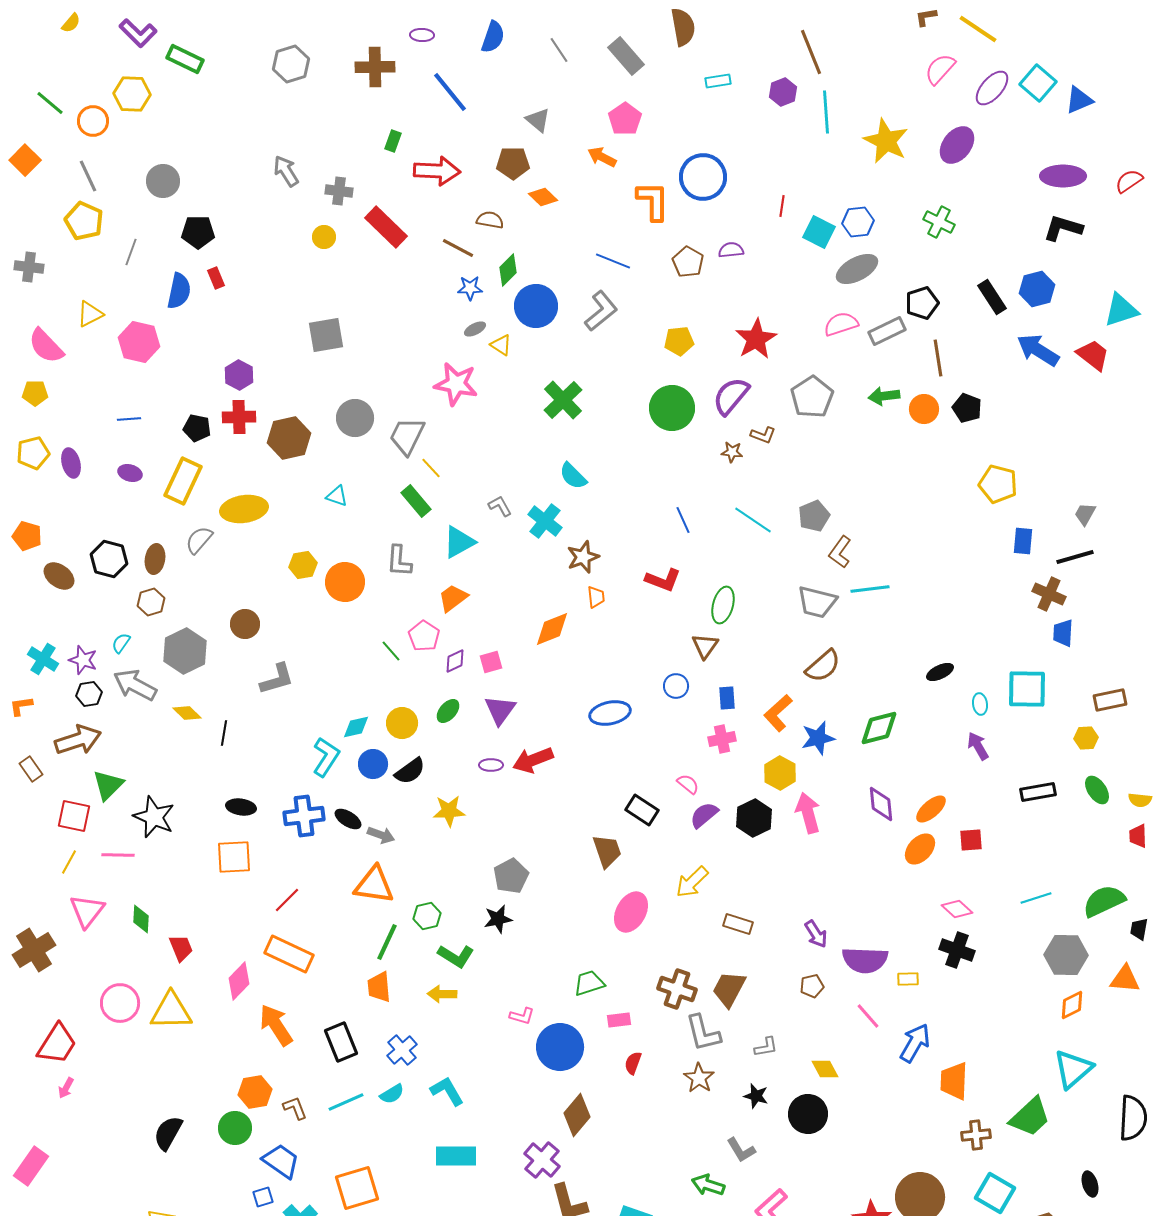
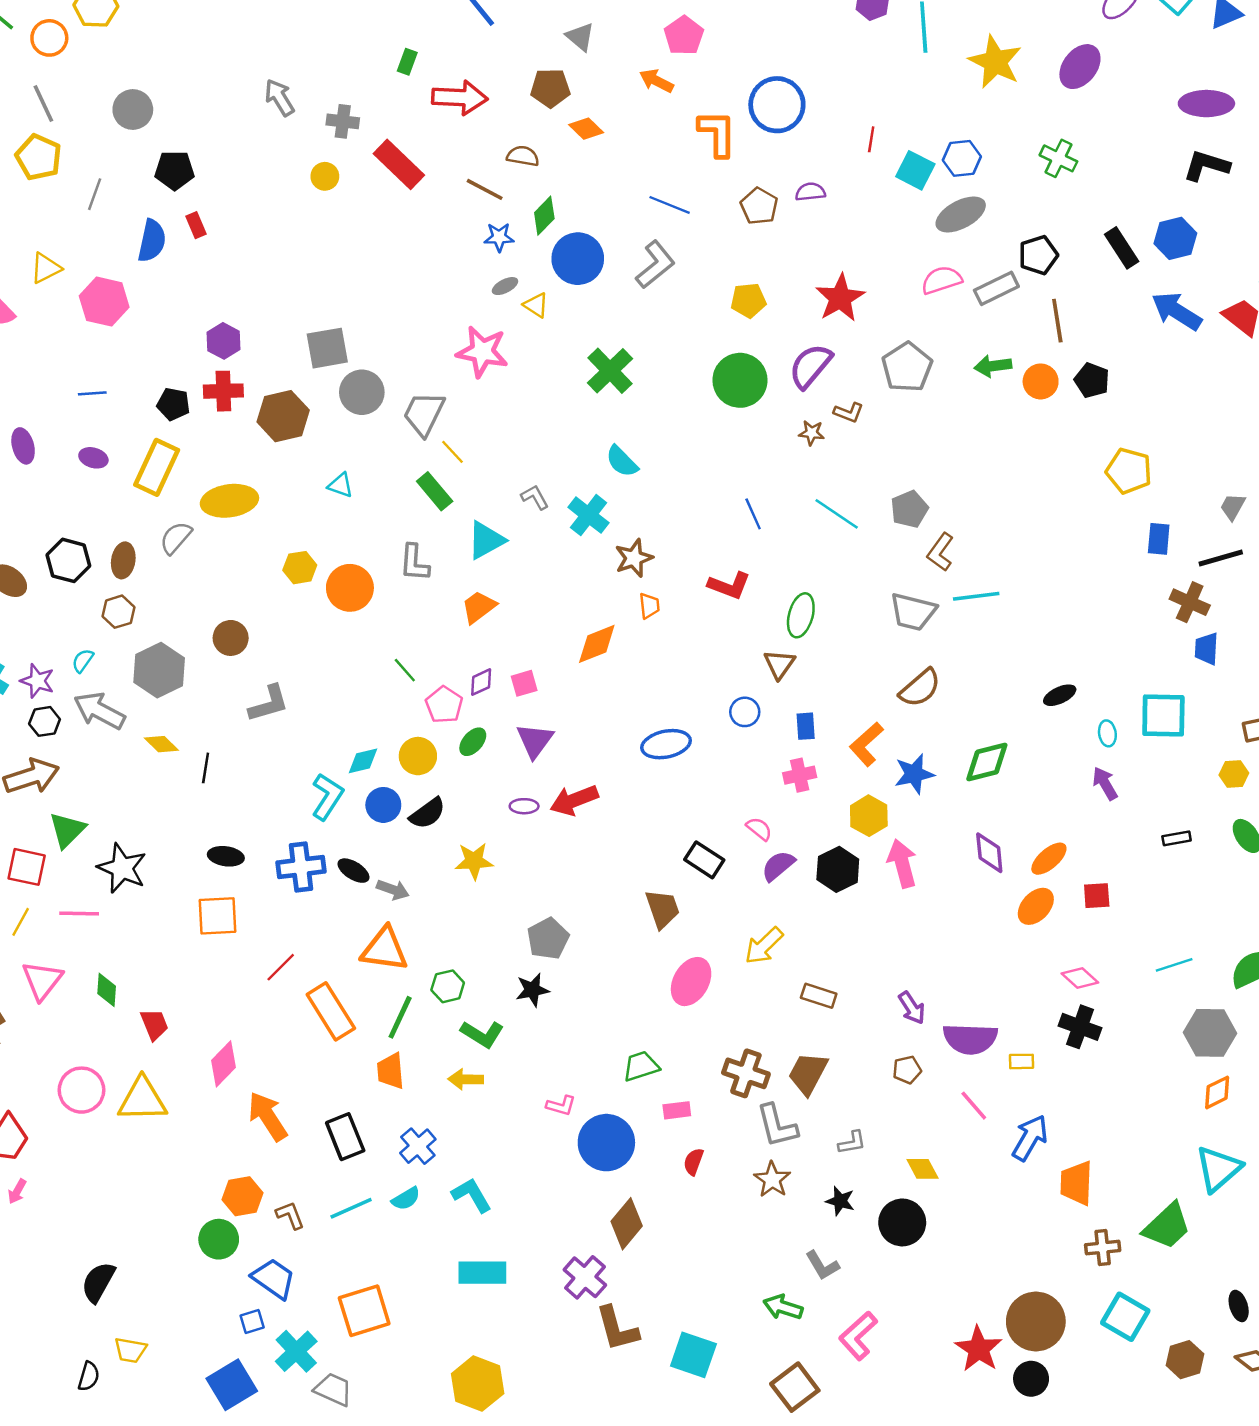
gray square: (326, 335) -> (327, 348), moved
pink pentagon: (424, 636) -> (444, 705), moved
black rectangle: (1038, 792) -> (1177, 838), size x0.7
orange rectangle: (289, 954) -> (331, 1011), moved, turned 33
black semicircle: (168, 1133) -> (98, 1282), moved

